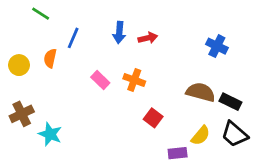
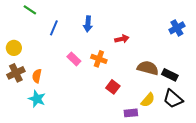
red arrow: (148, 38) -> (122, 39), moved
blue cross: (217, 46) -> (177, 28), moved, turned 35
orange semicircle: (50, 58) -> (37, 76), moved
brown cross: (22, 114) -> (16, 73), moved

